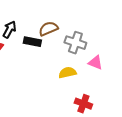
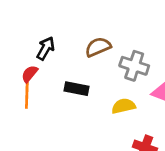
black rectangle: (32, 42) -> (77, 89), moved

